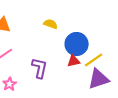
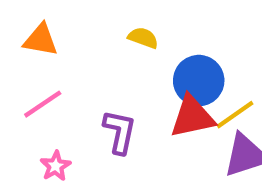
red triangle: (74, 61) -> (192, 117), size x1.6

